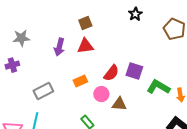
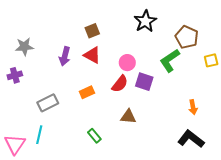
black star: (135, 14) -> (145, 21), size x1.5
red triangle: (85, 46) -> (92, 55), turned 36
green L-shape: (158, 87) -> (170, 60), moved, turned -65
pink circle: (101, 94) -> (127, 63), moved

